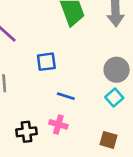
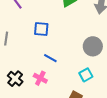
cyan square: (114, 97) -> (86, 75), moved
black cross: (26, 132) -> (15, 79), turned 35

